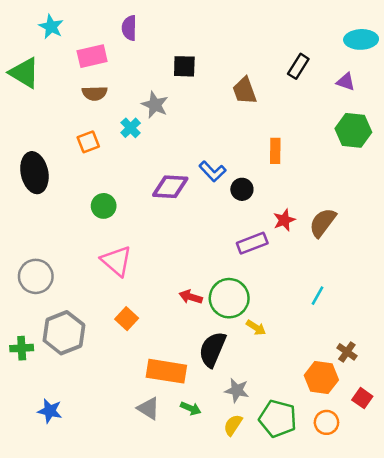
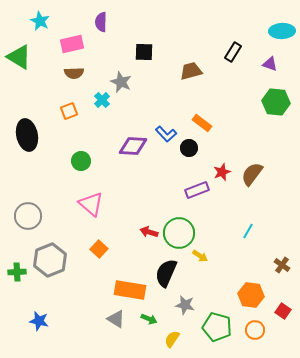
brown trapezoid: (245, 91) -> (191, 71), turned 95
orange rectangle: (275, 151) -> (202, 123), moved, turned -54
brown cross: (347, 352) -> (282, 265), moved
yellow semicircle: (233, 425) -> (172, 339), moved

